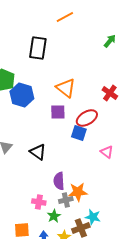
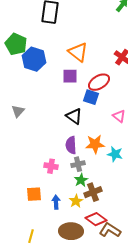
black triangle: (38, 152) -> (74, 116), moved
orange star: (78, 192) -> (95, 144), moved
green star: (54, 216) -> (81, 180), moved
cyan star: (93, 217) -> (115, 154), moved

